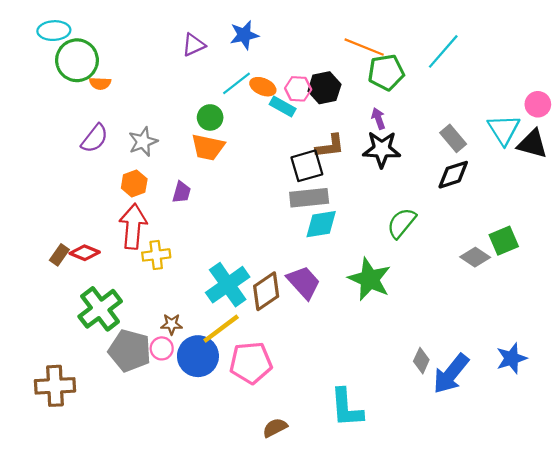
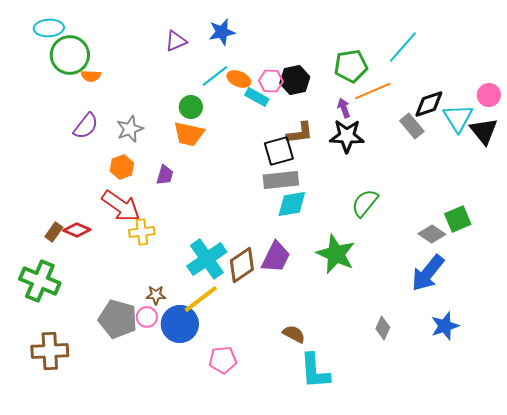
orange line: (364, 47) -> (373, 91), moved, turned -45
black triangle: (532, 144) -> (484, 131), turned 36
black diamond: (453, 175) -> (429, 104), moved
red arrow: (133, 226) -> (121, 206), turned 120
purple trapezoid: (304, 282) -> (276, 257), turned 68
green cross: (100, 309) -> (40, 281), moved, turned -30
blue star: (511, 358) -> (445, 326), moved
pink pentagon: (251, 363) -> (223, 360), moved, size x0.7
blue arrow: (451, 374) -> (428, 273), moved
brown semicircle: (275, 428) -> (294, 334), moved, turned 55

